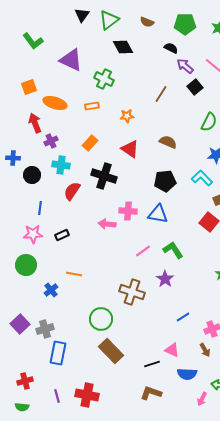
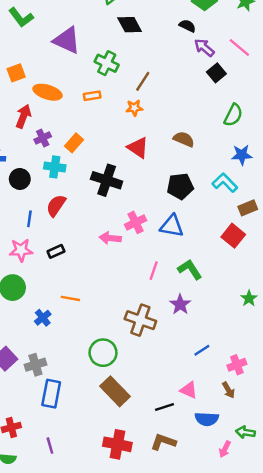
brown line: (161, 94) -> (143, 81), moved
red arrow: (35, 123) -> (23, 116), turned 42
orange rectangle: (90, 143) -> (74, 143), moved
red semicircle: (72, 191) -> (56, 206), moved
pink cross: (128, 211) -> (136, 222), turned -30
pink line: (143, 251) -> (154, 271), turned -35
red cross: (87, 395) -> (117, 444), moved

